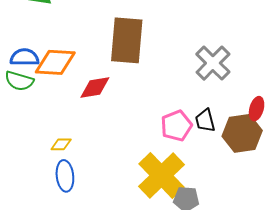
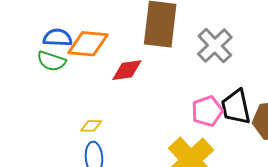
gray cross: (213, 63) -> (215, 46), moved
black trapezoid: (205, 121) -> (236, 107), size x1.5

